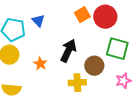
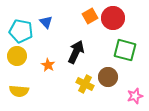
brown circle: (94, 66) -> (108, 77), moved
pink star: (123, 81) -> (135, 96), moved
yellow cross: (77, 83) -> (85, 84), turned 30

